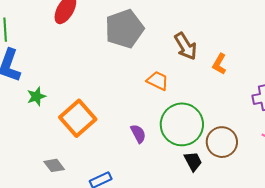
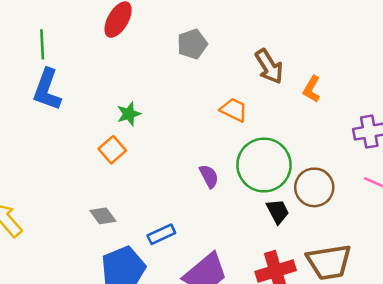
gray pentagon: (124, 29) -> (192, 44), size x0.6
green star: (36, 96) -> (129, 114), moved
orange square: (78, 118) -> (112, 150), moved, size x0.6

